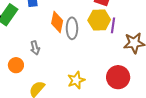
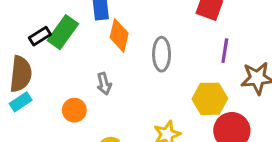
yellow hexagon: (99, 20) -> (210, 99), moved
orange diamond: (57, 22) -> (119, 35), moved

